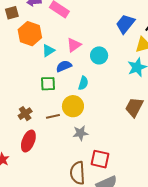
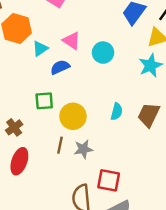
pink triangle: (74, 45) -> (72, 41), turned -49
cyan semicircle: (83, 83) -> (117, 112), moved
green square: (48, 84) -> (44, 101), moved
brown line: (53, 116) -> (60, 145), moved, turned -64

